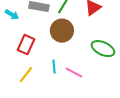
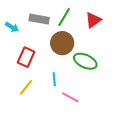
green ellipse: (103, 49) -> (85, 61), moved
pink line: (74, 73) -> (70, 97), moved

